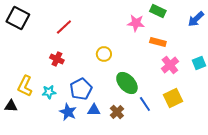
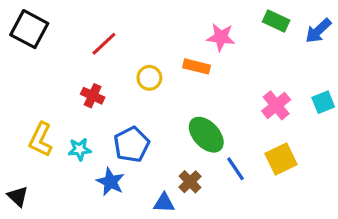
green rectangle: (158, 11) -> (276, 21), moved
orange rectangle: (158, 42) -> (197, 66), moved
yellow circle: (104, 54) -> (149, 78), moved
black triangle: (11, 106) -> (18, 196), moved, turned 40
blue triangle: (94, 110) -> (164, 203), moved

